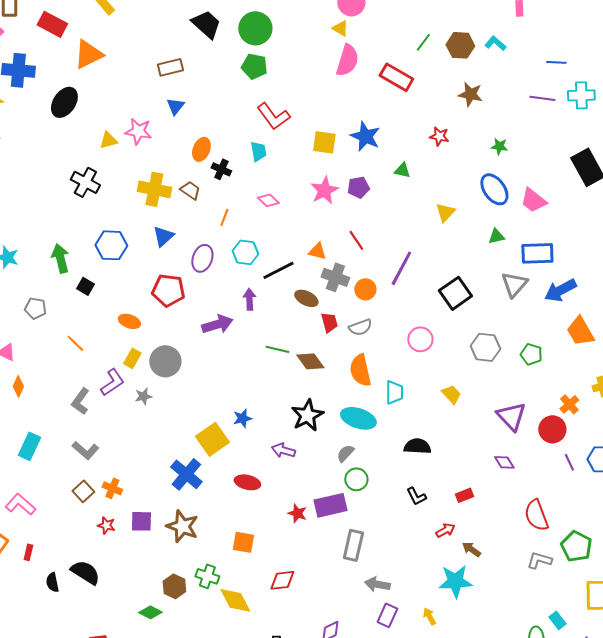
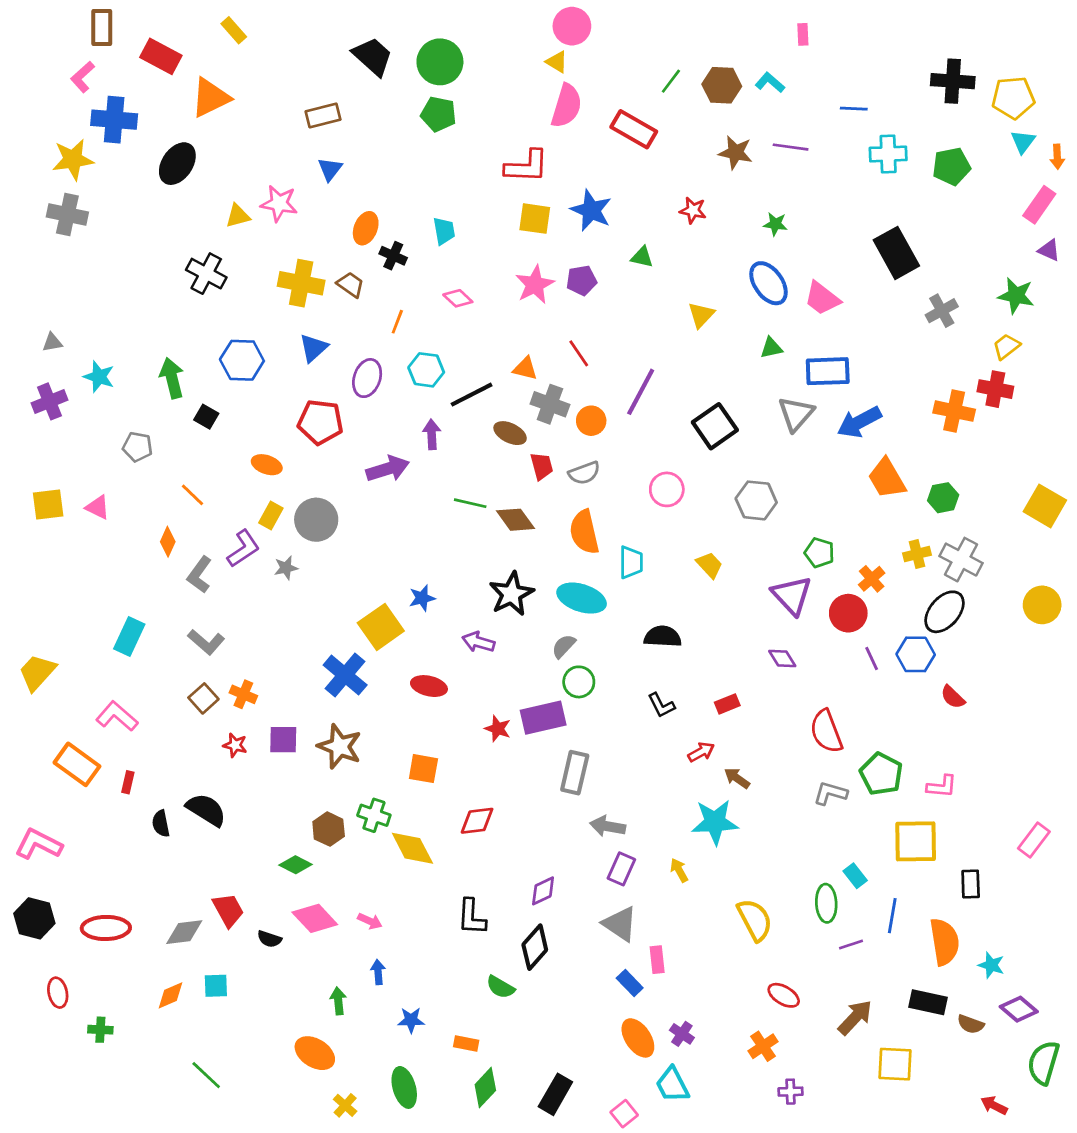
purple line: (542, 98) -> (791, 147), moved
red L-shape: (273, 116) -> (527, 166), moved, turned -52
green pentagon: (531, 354) -> (819, 553), moved
orange diamond: (18, 386) -> (168, 542), moved

